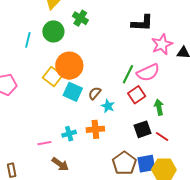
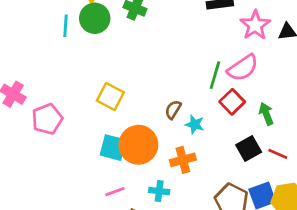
green circle: (53, 31) -> (95, 18), moved
cyan line: (28, 40) -> (66, 26), moved
orange circle: (69, 66) -> (138, 145), moved
cyan square: (73, 92) -> (113, 148), moved
cyan cross: (69, 134) -> (159, 191), moved, turned 32

